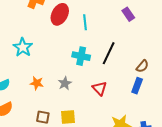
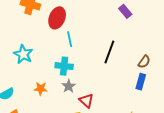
cyan line: (85, 22) -> (70, 39), moved
cyan cross: (81, 56) -> (64, 66), moved
red triangle: (100, 88) -> (86, 101), moved

